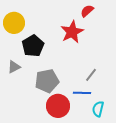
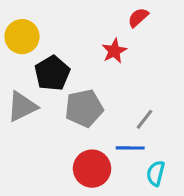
red star: (72, 32) -> (114, 51), size x0.7
gray triangle: (14, 67) -> (22, 107), size x1.5
gray pentagon: (47, 81) -> (84, 108), moved

